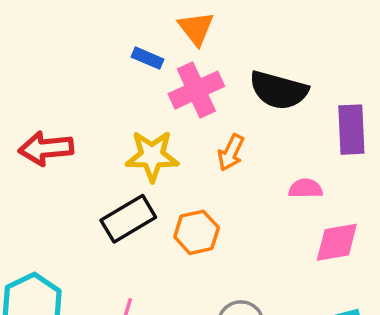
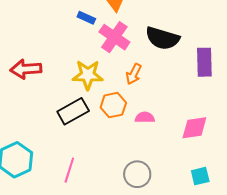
pink cross: (196, 90) -> (114, 37), turned -32
pink semicircle: (306, 188) -> (145, 118), moved
orange hexagon: (197, 232) -> (113, 105), moved

